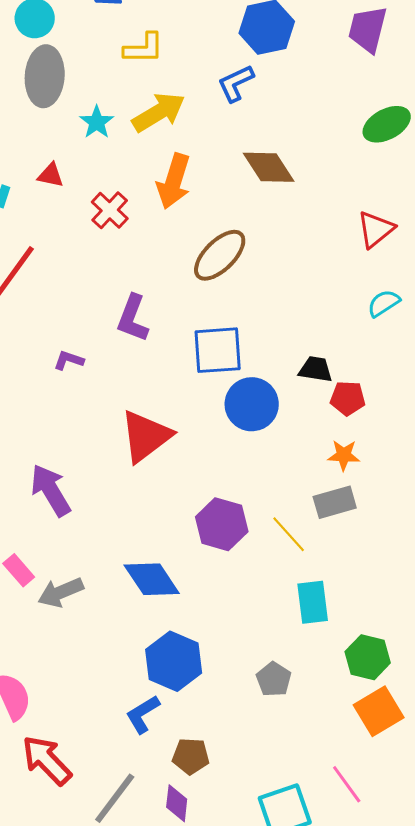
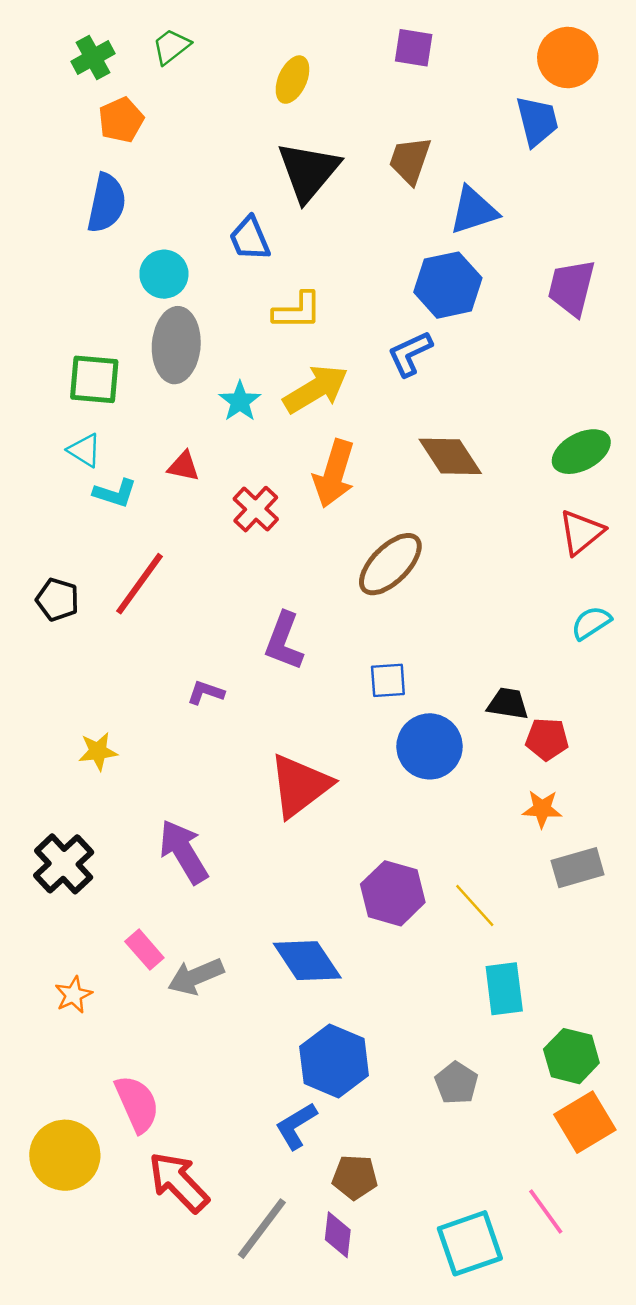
green ellipse: (387, 124) -> (581, 452), moved
blue square: (218, 350) -> (388, 680), size x0.6
gray rectangle: (335, 502) -> (578, 868), moved

